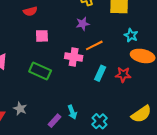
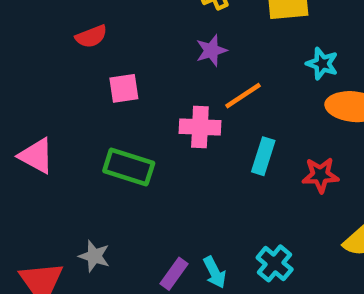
red star: (123, 75) -> (320, 175), moved
cyan arrow: (72, 112) -> (215, 272), moved

